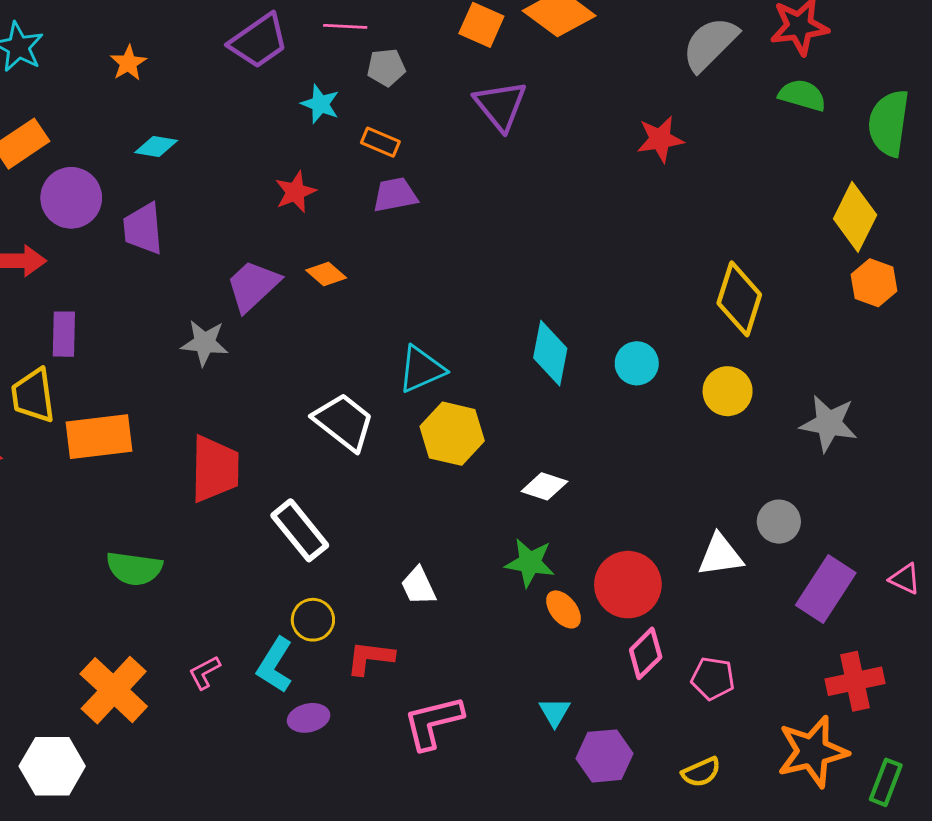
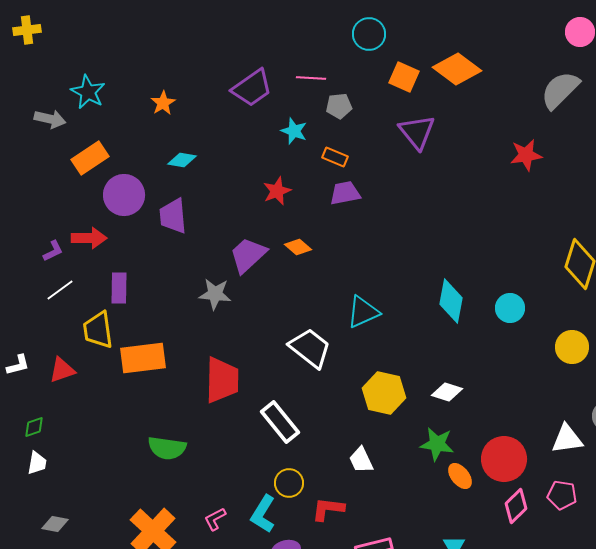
yellow circle: (728, 391) -> (572, 347), moved
yellow hexagon: (452, 434) -> (384, 393), moved
pink pentagon: (713, 678) -> (562, 495), moved

